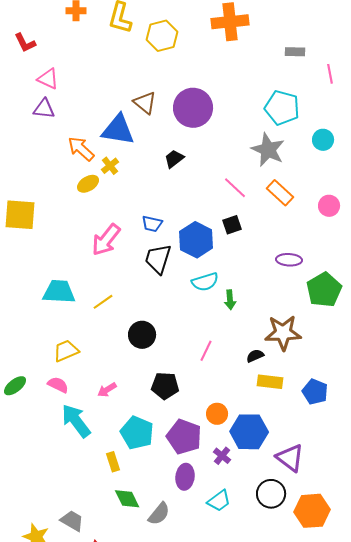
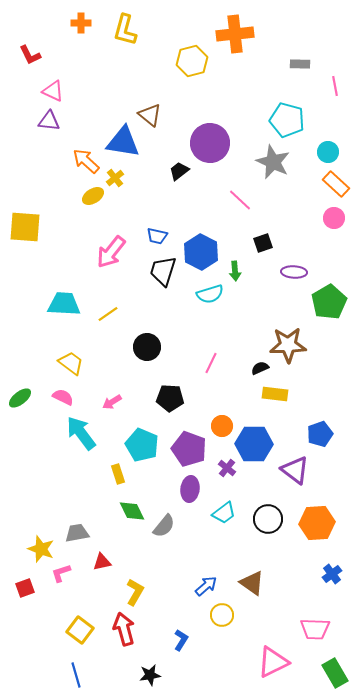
yellow hexagon: (162, 36) -> (192, 61), moved
purple circle: (193, 108) -> (210, 143), moved
orange rectangle: (280, 193) -> (336, 184), moved
black square: (232, 225) -> (263, 243), moved
green arrow: (230, 300) -> (235, 271), moved
yellow trapezoid: (66, 351) -> (71, 363), turned 60
blue pentagon: (315, 392) -> (320, 434), moved, turned 30
black circle: (271, 494) -> (268, 519), moved
gray trapezoid: (72, 521) -> (77, 533), turned -40

